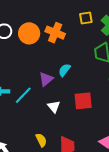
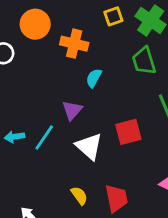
orange circle: (29, 33) -> (35, 24), moved
cyan semicircle: (64, 70) -> (94, 78), moved
white triangle: (54, 107) -> (89, 146), size x1.5

